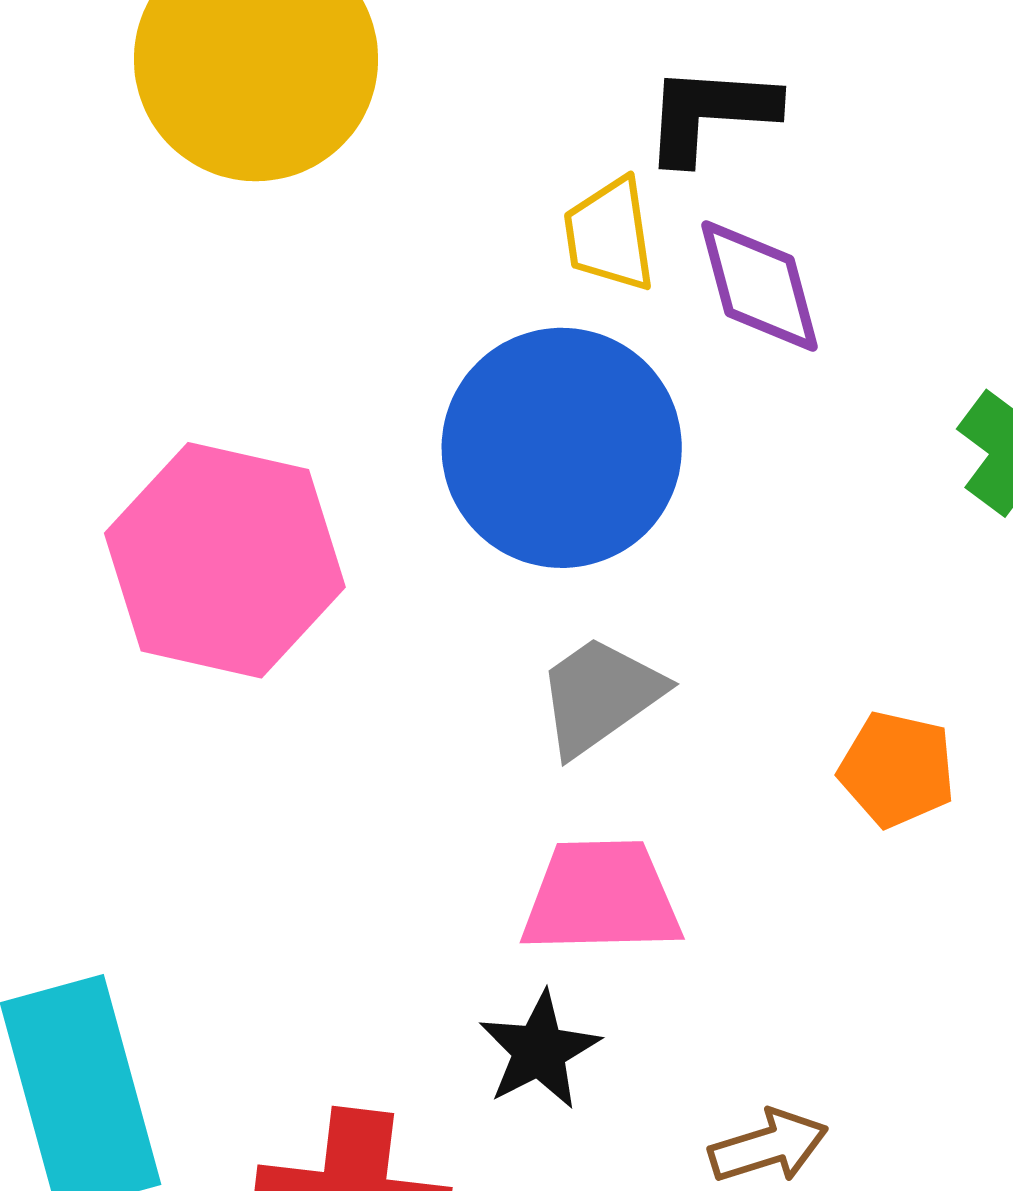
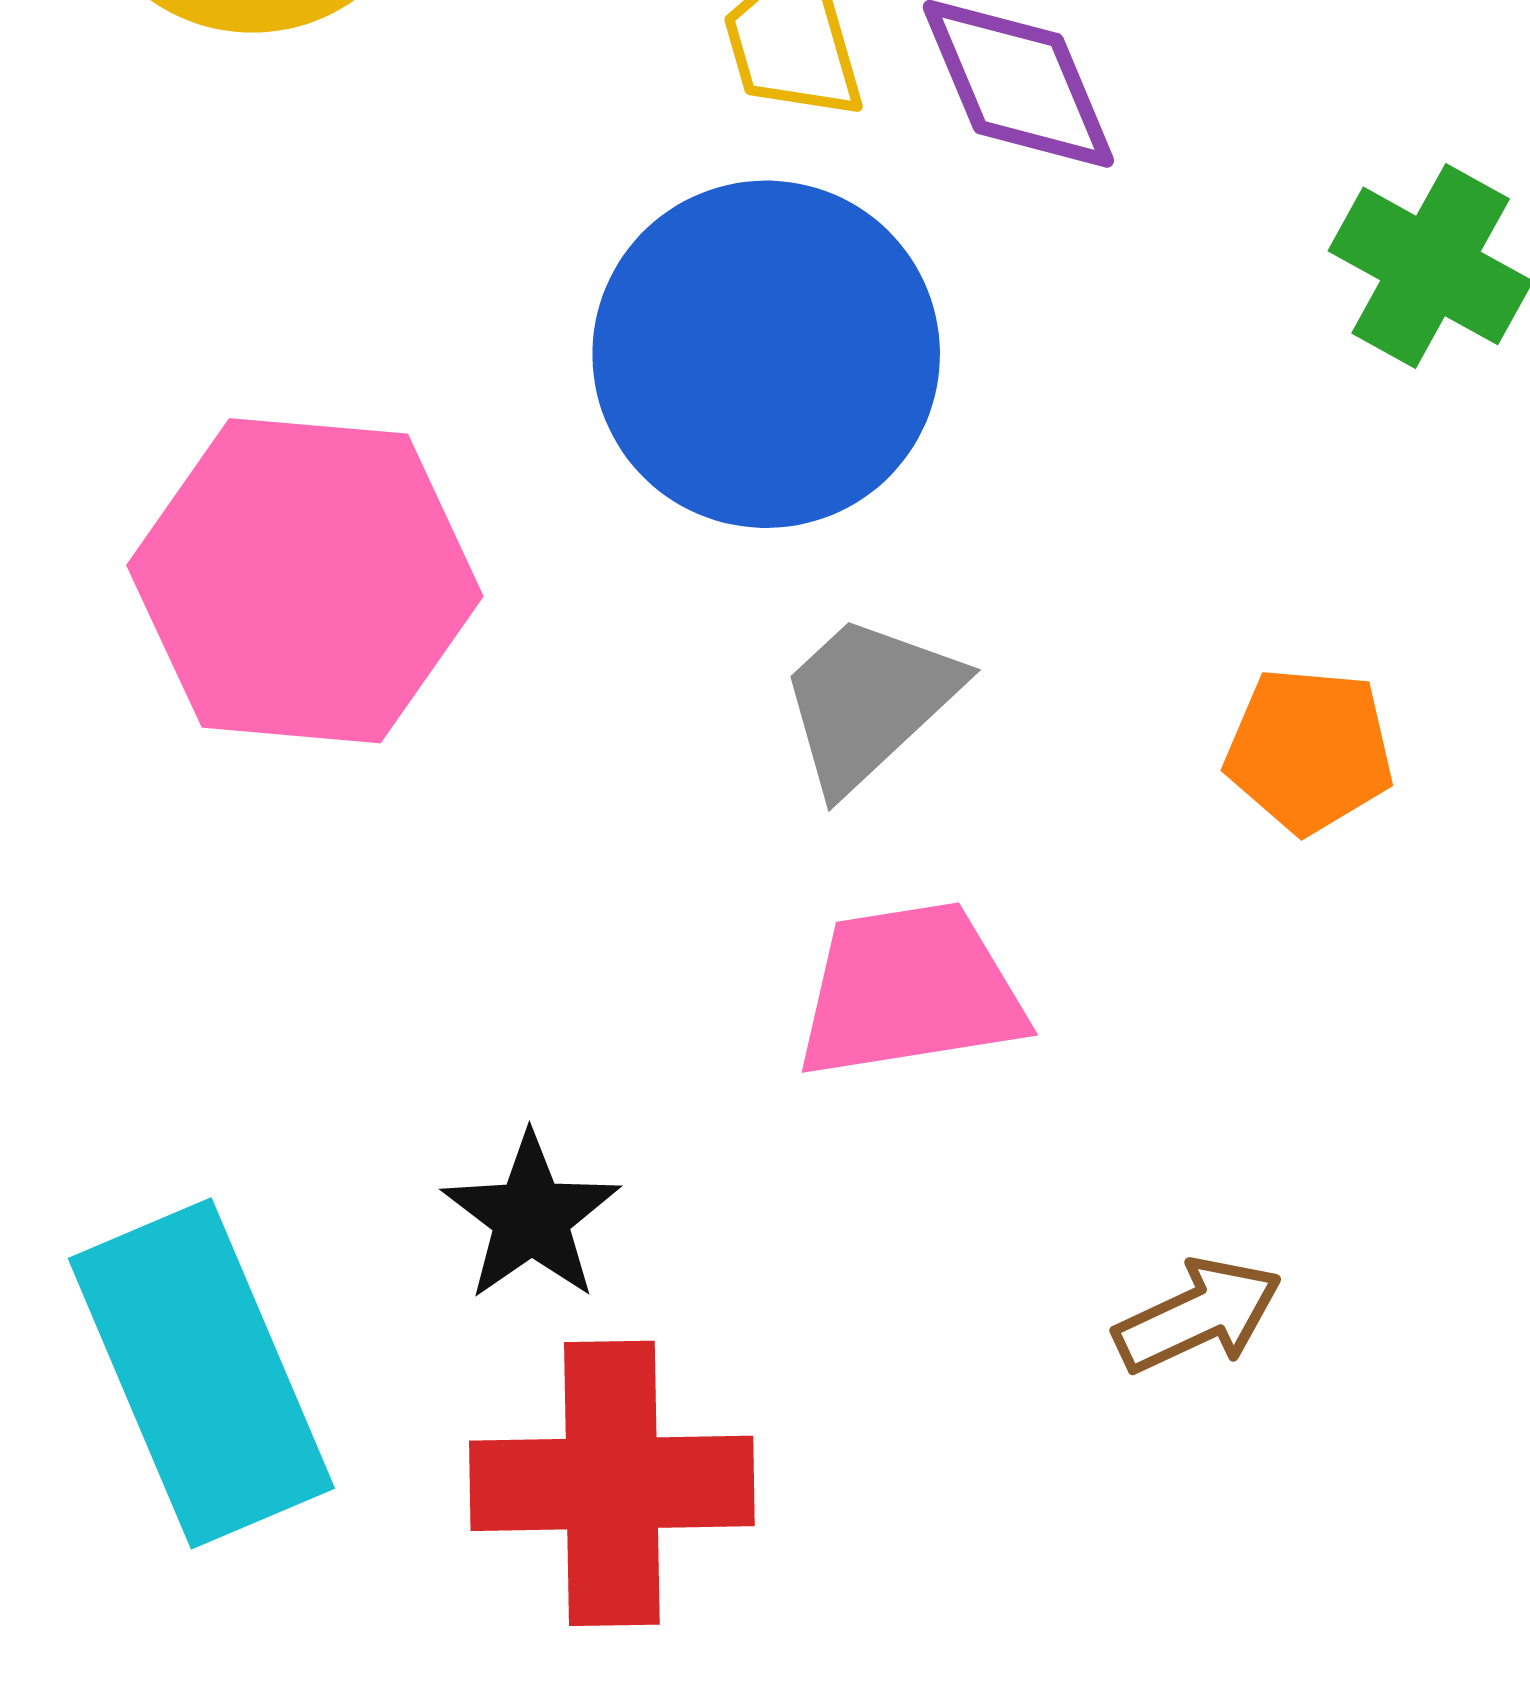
black star: (539, 1050) -> (531, 1217), moved

